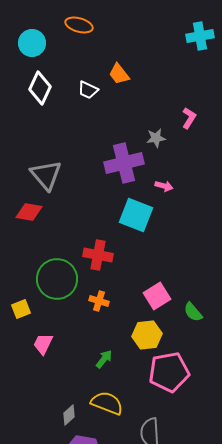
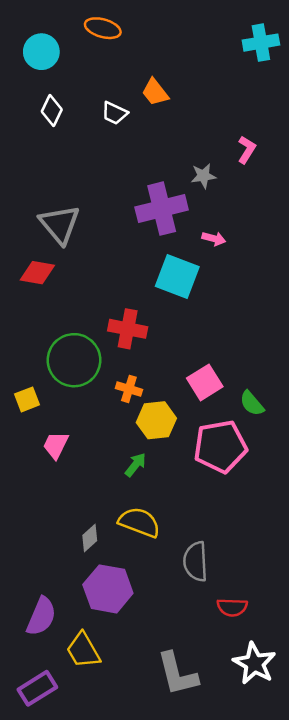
white diamond: (40, 88) -> (52, 111), size x0.7
yellow hexagon: (147, 335) -> (156, 420), moved
pink pentagon: (169, 372) -> (220, 446), moved

